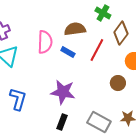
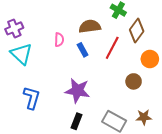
pink semicircle: (45, 42) -> (59, 40), size x0.6
blue rectangle: (68, 52) -> (83, 50), turned 32

